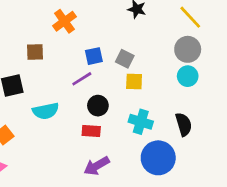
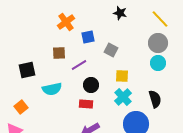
brown square: (35, 52) -> (59, 53), moved
blue square: (94, 56) -> (88, 37), moved
yellow square: (134, 81) -> (122, 76), moved
cyan cross: (141, 122) -> (123, 97), turned 30

